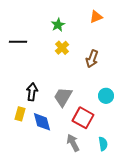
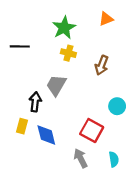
green star: (58, 25) -> (64, 28), size x1.5
yellow cross: (62, 48) -> (68, 53), turned -32
gray trapezoid: (63, 97) -> (56, 85), moved

